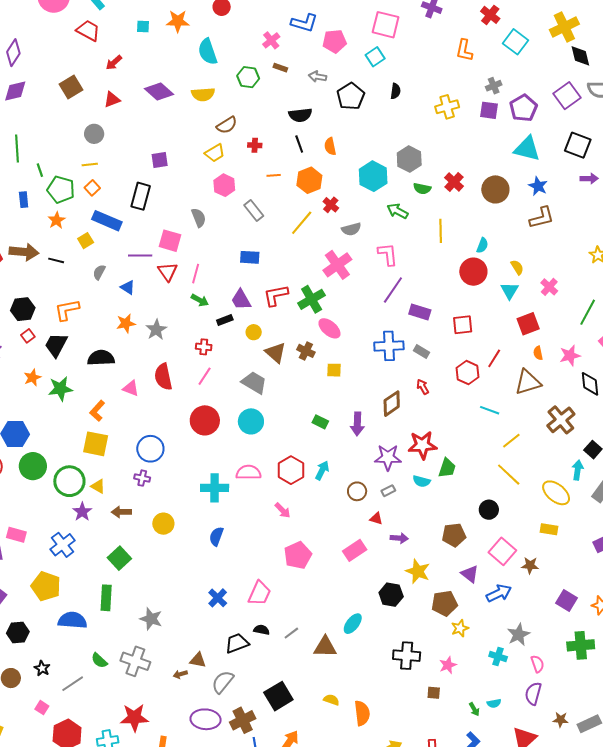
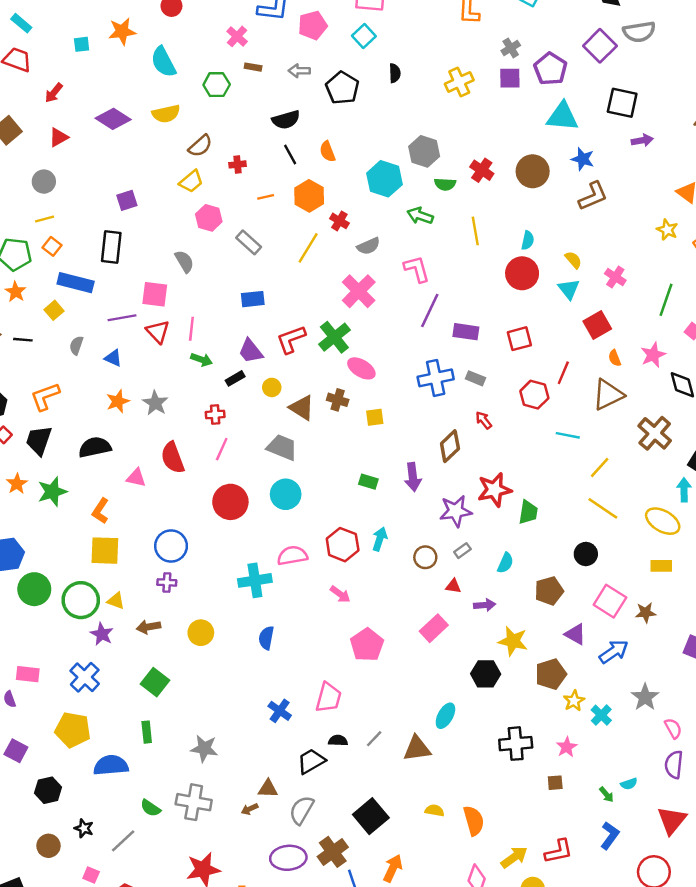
cyan semicircle: (421, 481) -> (505, 563), moved, turned -72
green rectangle: (106, 598) -> (147, 732), size x0.7
cyan cross: (498, 656) -> (601, 715), moved, turned 36

